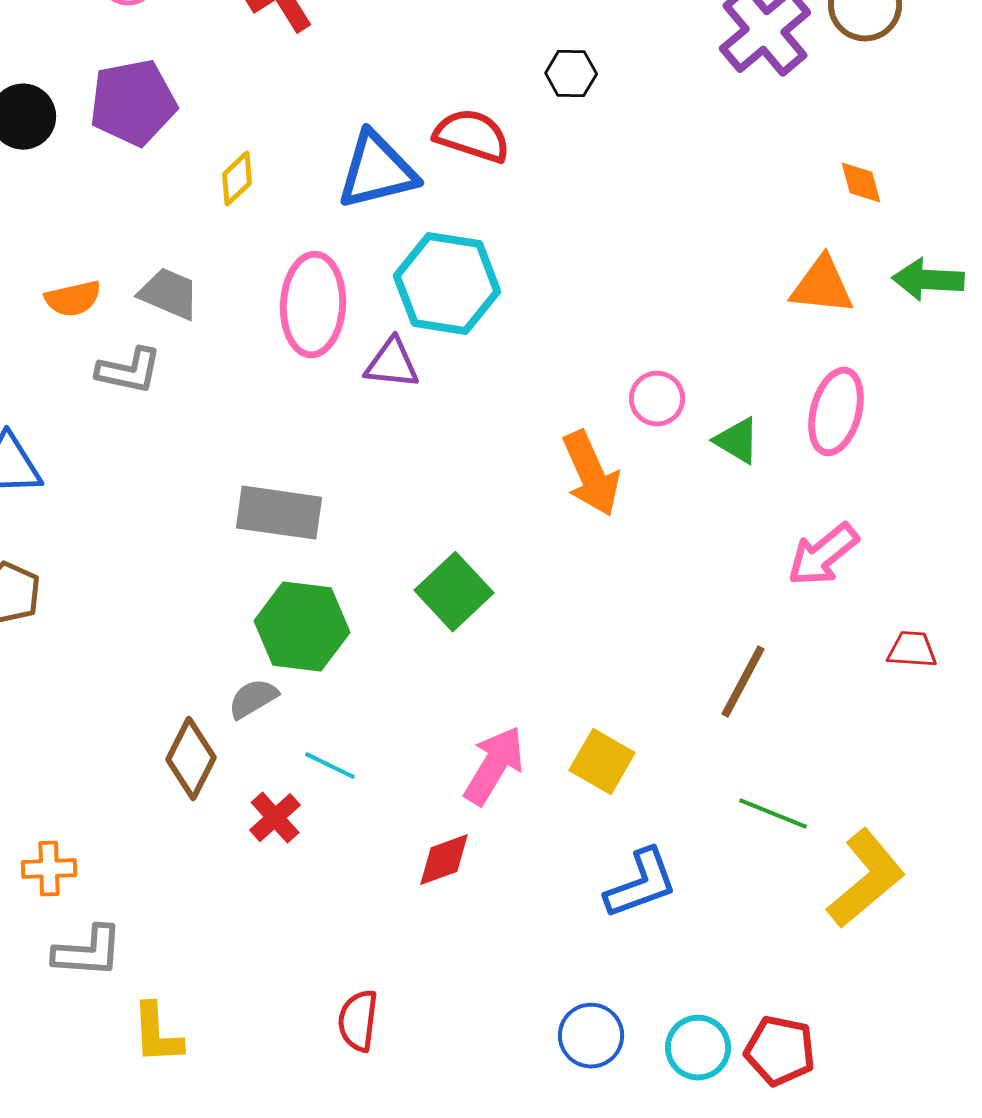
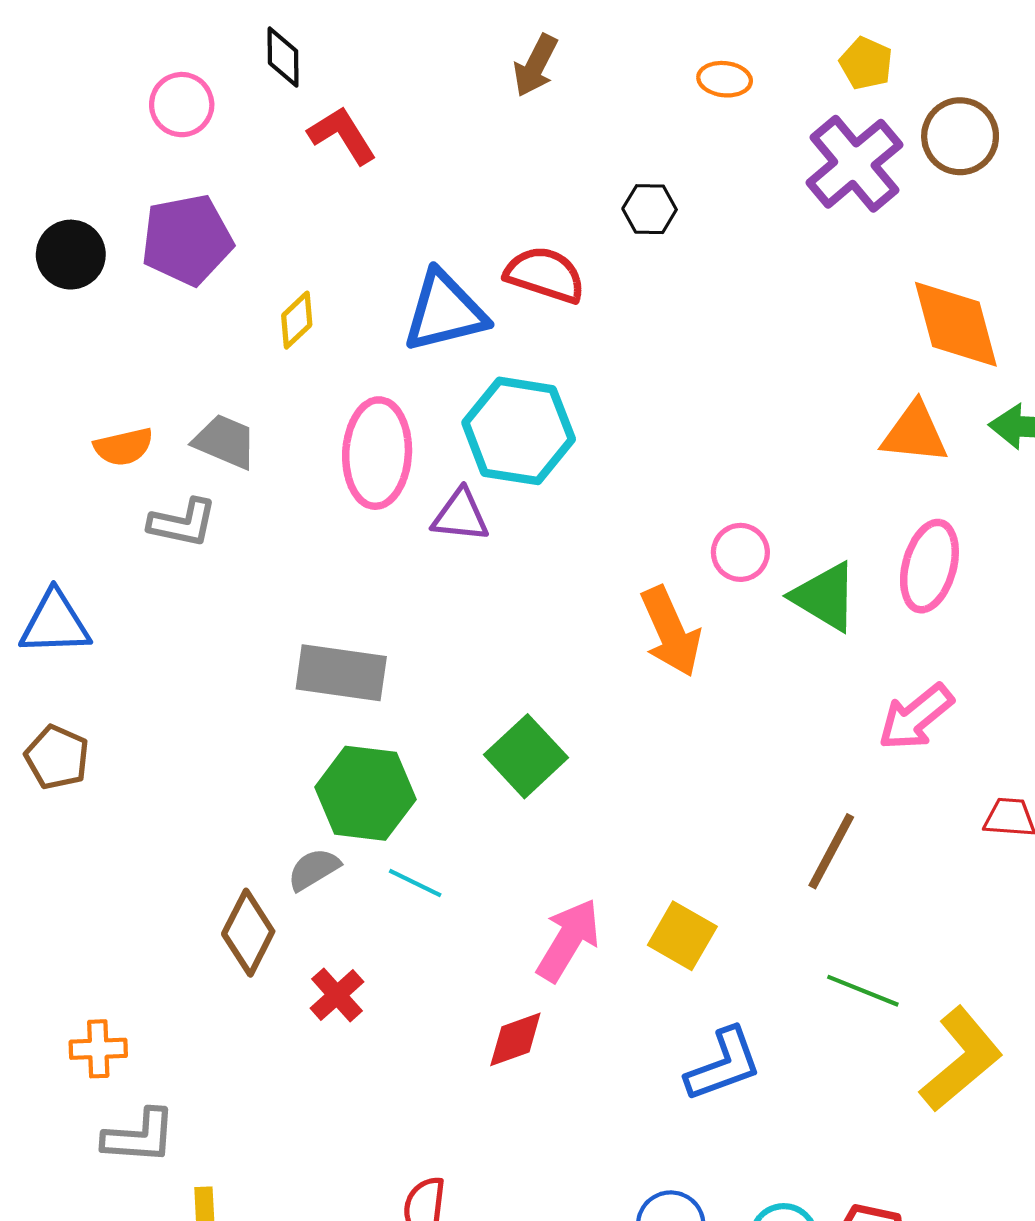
orange diamond: (861, 183) -> (956, 324), size x2.0
green triangle: (737, 441) -> (825, 597), size x1.4
cyan line: (330, 766) -> (415, 883), moved

